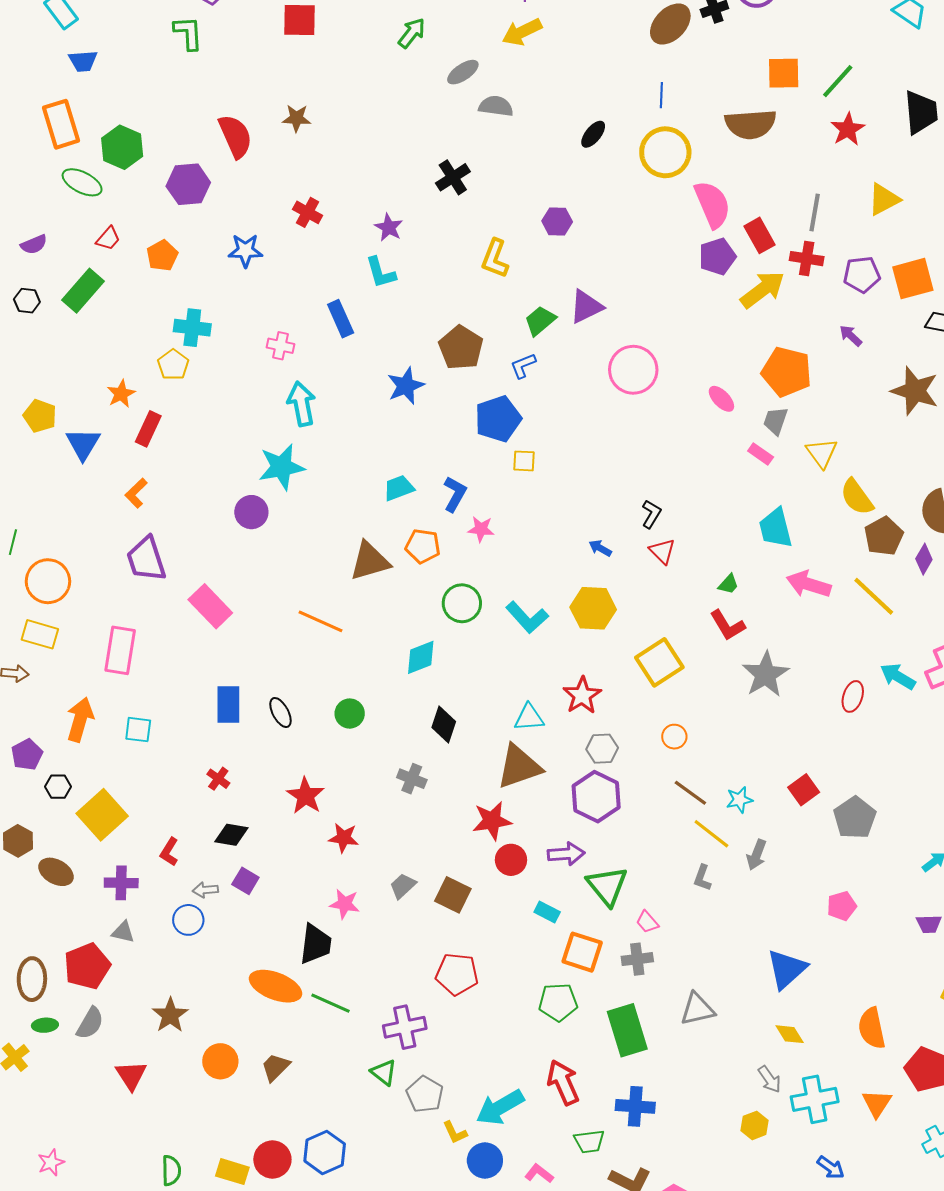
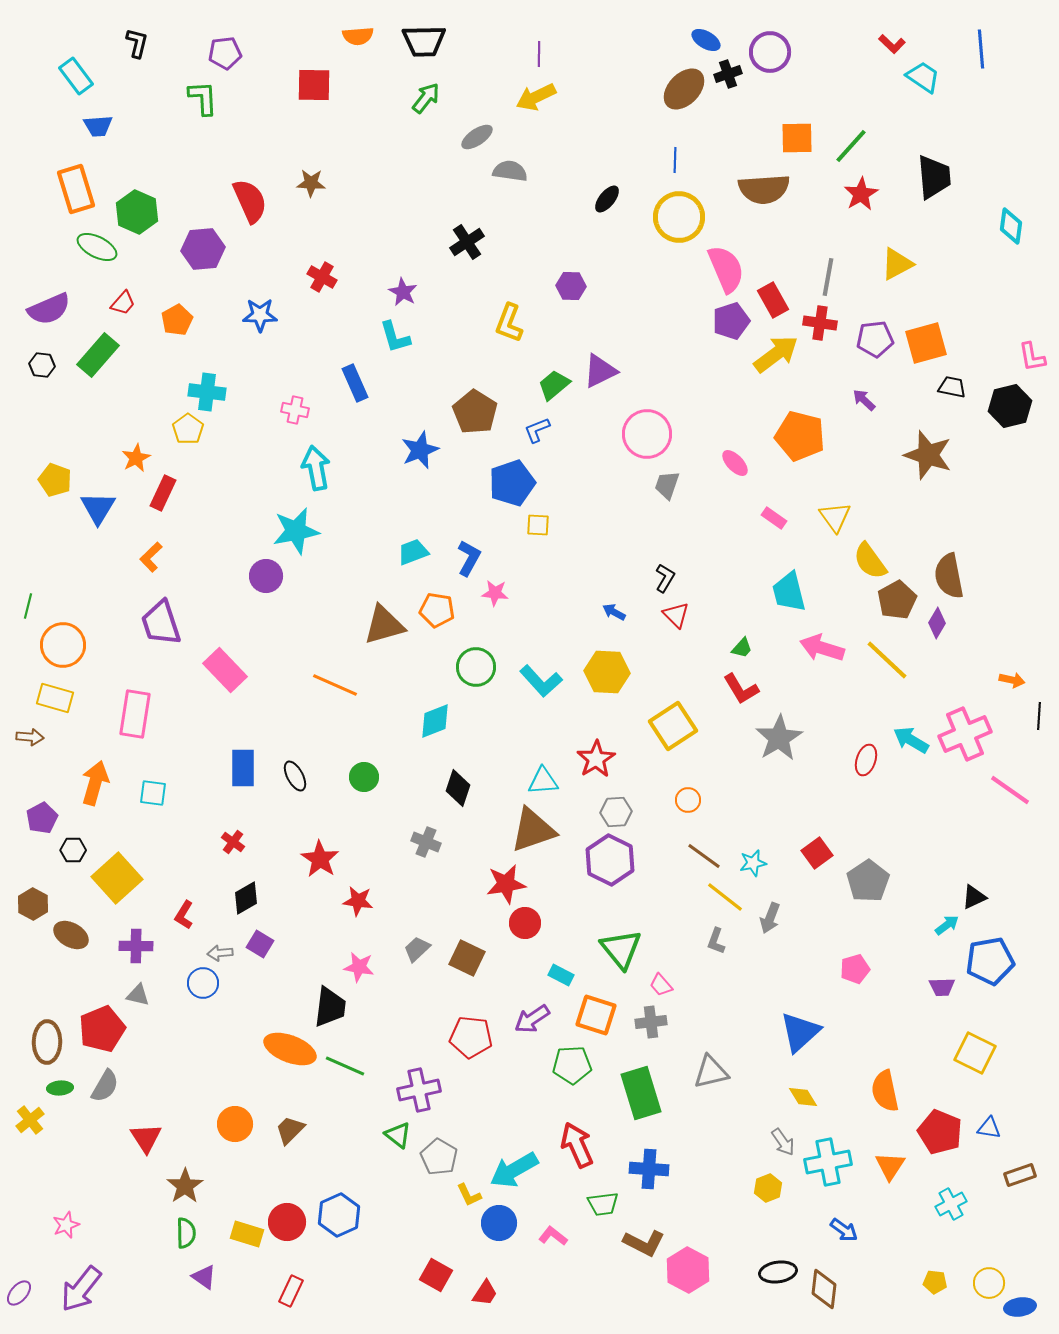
purple semicircle: (34, 244) -> (49, 309), size x1.6
gray trapezoid: (776, 421) -> (667, 485), moved
black diamond: (231, 835) -> (246, 898), turned -40
purple arrow: (566, 854) -> (532, 1019), moved, turned 150
brown star: (170, 1015) -> (185, 1186), moved

